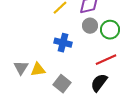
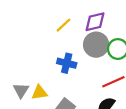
gray circle: (90, 26) -> (96, 45), size x1.5

